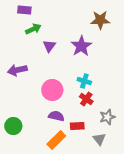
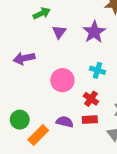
red cross: (86, 99) -> (91, 99), moved
purple semicircle: (56, 116) -> (65, 122), moved
orange rectangle: (56, 140) -> (38, 135), moved

